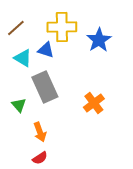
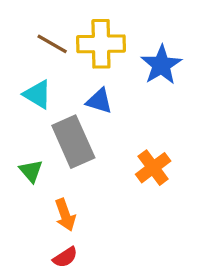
brown line: (16, 28) -> (52, 44), moved, turned 72
blue triangle: (46, 50) -> (99, 101), moved

